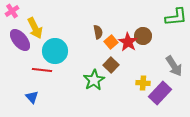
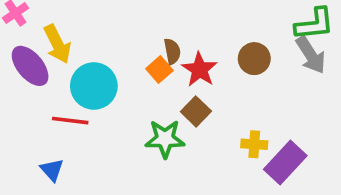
orange square: (111, 42) -> (159, 70), moved
red star: (128, 42) -> (200, 70), moved
gray arrow: (174, 66) -> (311, 55), moved
green star: (94, 80) -> (165, 139), turned 30

